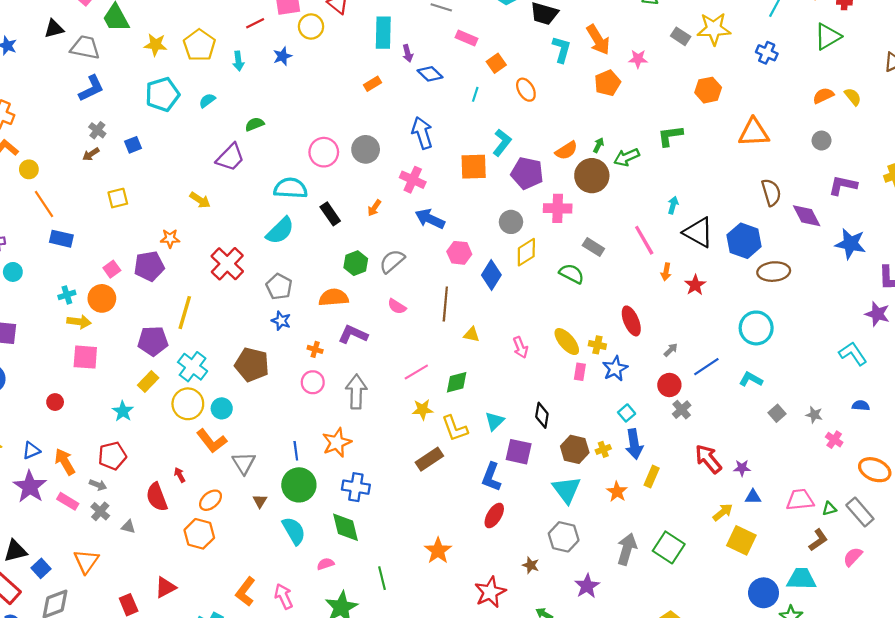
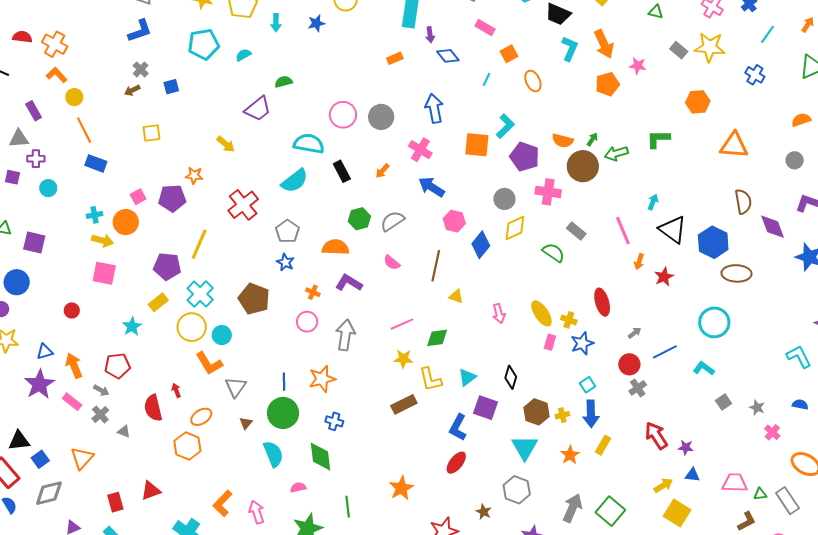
orange semicircle: (566, 151) -> (563, 141), turned 40
blue cross: (356, 487) -> (334, 421), size x0.7

